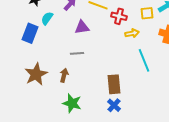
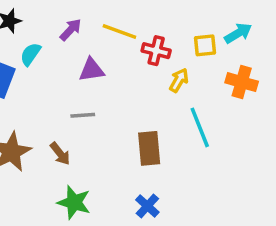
yellow arrow: (132, 33) -> (179, 80), turned -48
brown arrow: (64, 75) -> (60, 154), turned 128
brown rectangle: (114, 84) -> (149, 148), moved

